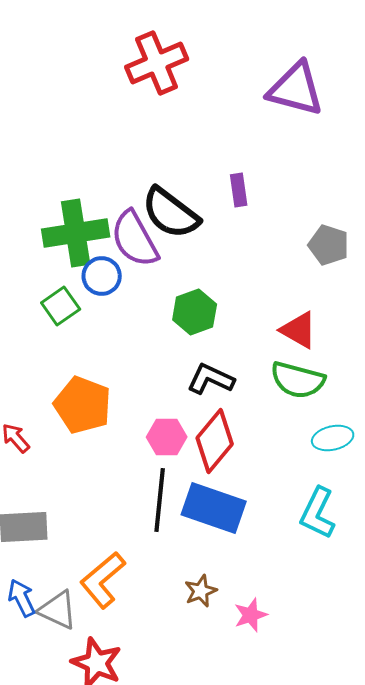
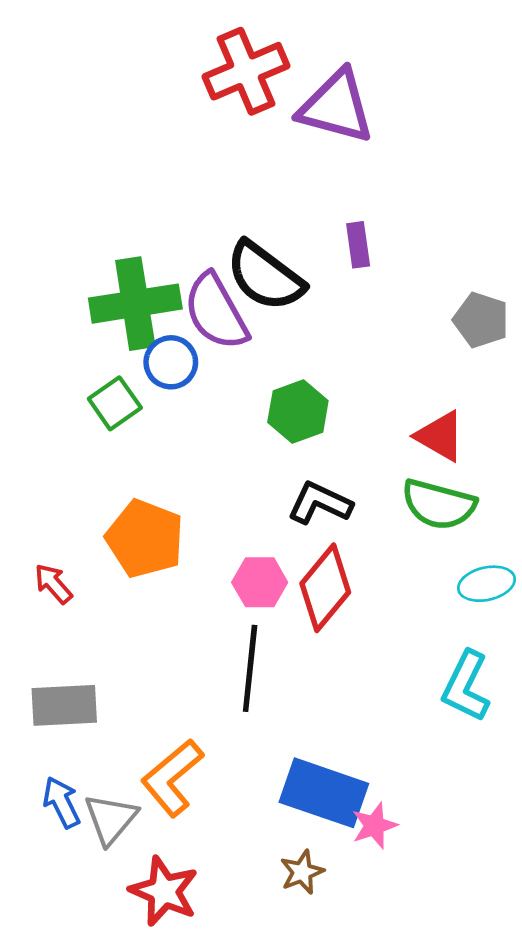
purple triangle: (296, 89) -> (336, 107), moved
blue rectangle: (214, 508) -> (324, 793), moved
brown star: (201, 591) -> (302, 872), moved
gray triangle: (58, 610) -> (111, 819), turned 45

